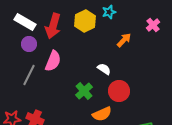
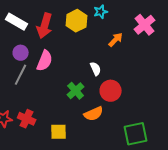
pink cross: (153, 25) -> (145, 25), size x1.5
purple circle: (29, 44) -> (21, 53), moved
white semicircle: (104, 69) -> (96, 69), turned 32

